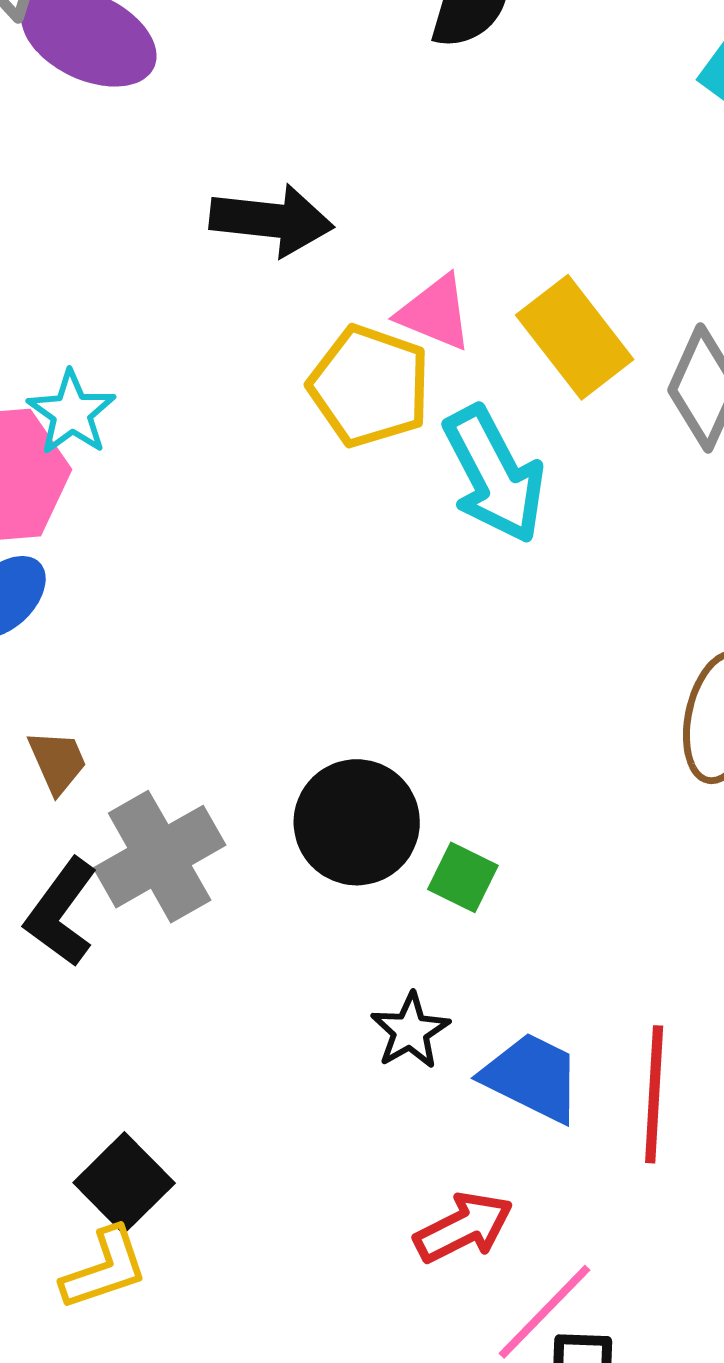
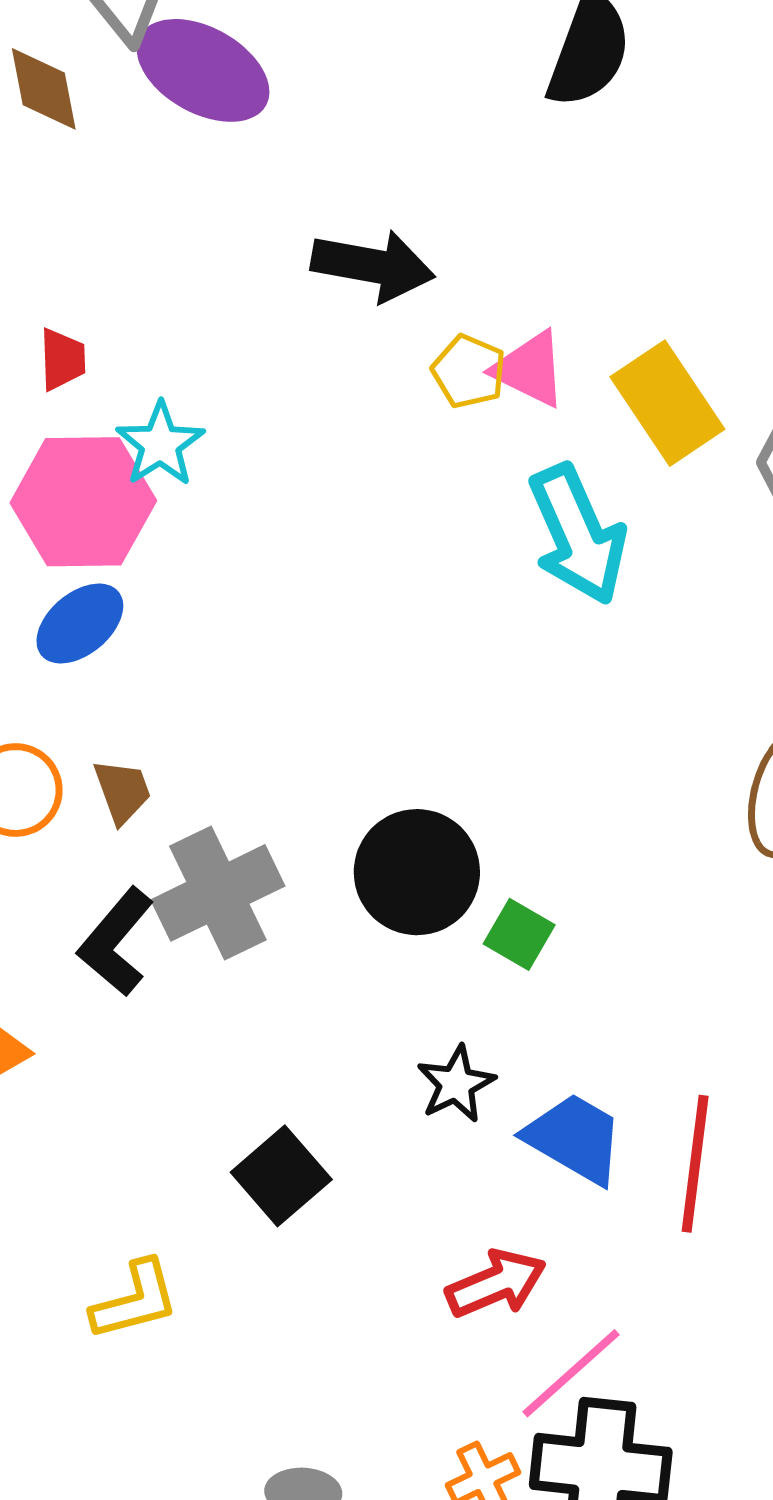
yellow pentagon: (369, 386) -> (469, 371), moved, size x0.6
black square: (124, 1183) -> (281, 1176), moved

